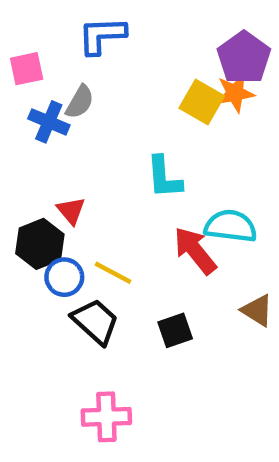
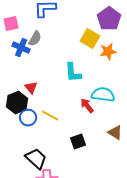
orange star: (235, 93) -> (108, 52), moved
red arrow: (195, 251) -> (87, 106), size x0.7
black trapezoid: (95, 321) -> (36, 159), moved

